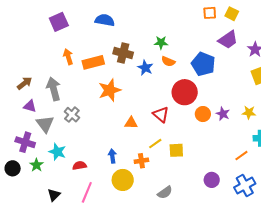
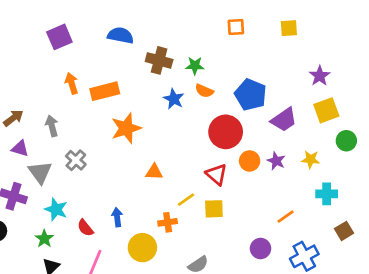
orange square: (210, 13) -> (236, 27), moved
yellow square: (232, 14) -> (289, 28), turned -32
purple trapezoid: (228, 40) -> (284, 120), moved
brown cross: (123, 53) -> (159, 60), moved
gray arrow: (54, 89) -> (52, 126), size x0.7
red triangle: (161, 115) -> (216, 174), moved
blue arrow: (112, 156) -> (117, 217), moved
orange line: (241, 156) -> (286, 217), moved
green star: (37, 165) -> (44, 239), moved
red semicircle: (80, 166) -> (85, 228), turned -120

